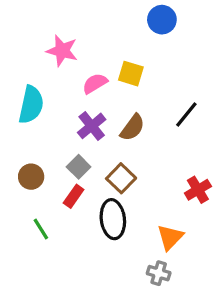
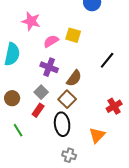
purple cross: (92, 126) -> (49, 67), turned -30
brown semicircle: (132, 128) -> (74, 78), moved
gray cross: (159, 273) -> (69, 155), moved

